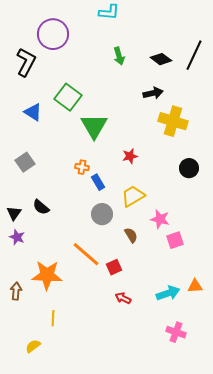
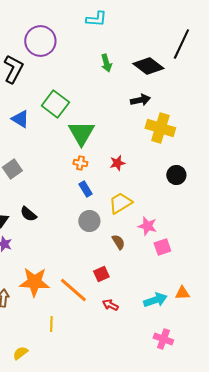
black line: (194, 55) -> (181, 44), moved
black diamond: (161, 59) -> (148, 66), size x1.4
orange cross: (82, 167) -> (80, 163), moved
orange line: (86, 254) -> (73, 290), moved
yellow line: (53, 318) -> (51, 324), moved

